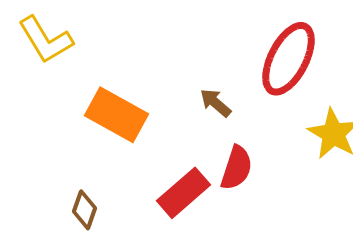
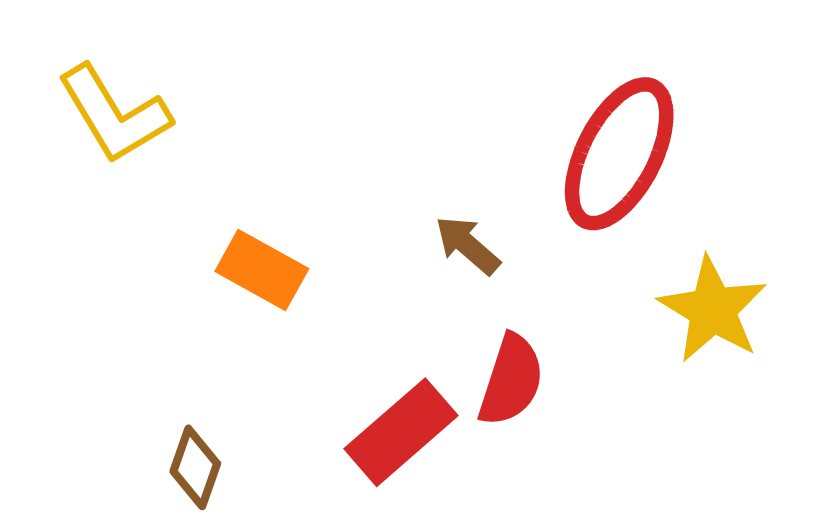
orange rectangle: (116, 115) -> (262, 270), size x0.7

